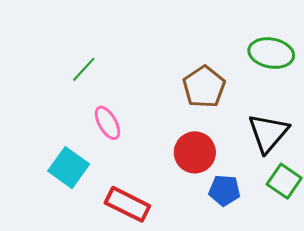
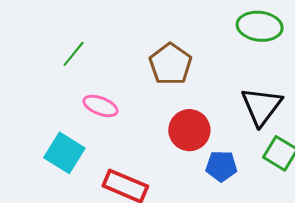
brown pentagon: (204, 87) -> (171, 64), moved
pink ellipse: (107, 123) -> (100, 106), turned -36

